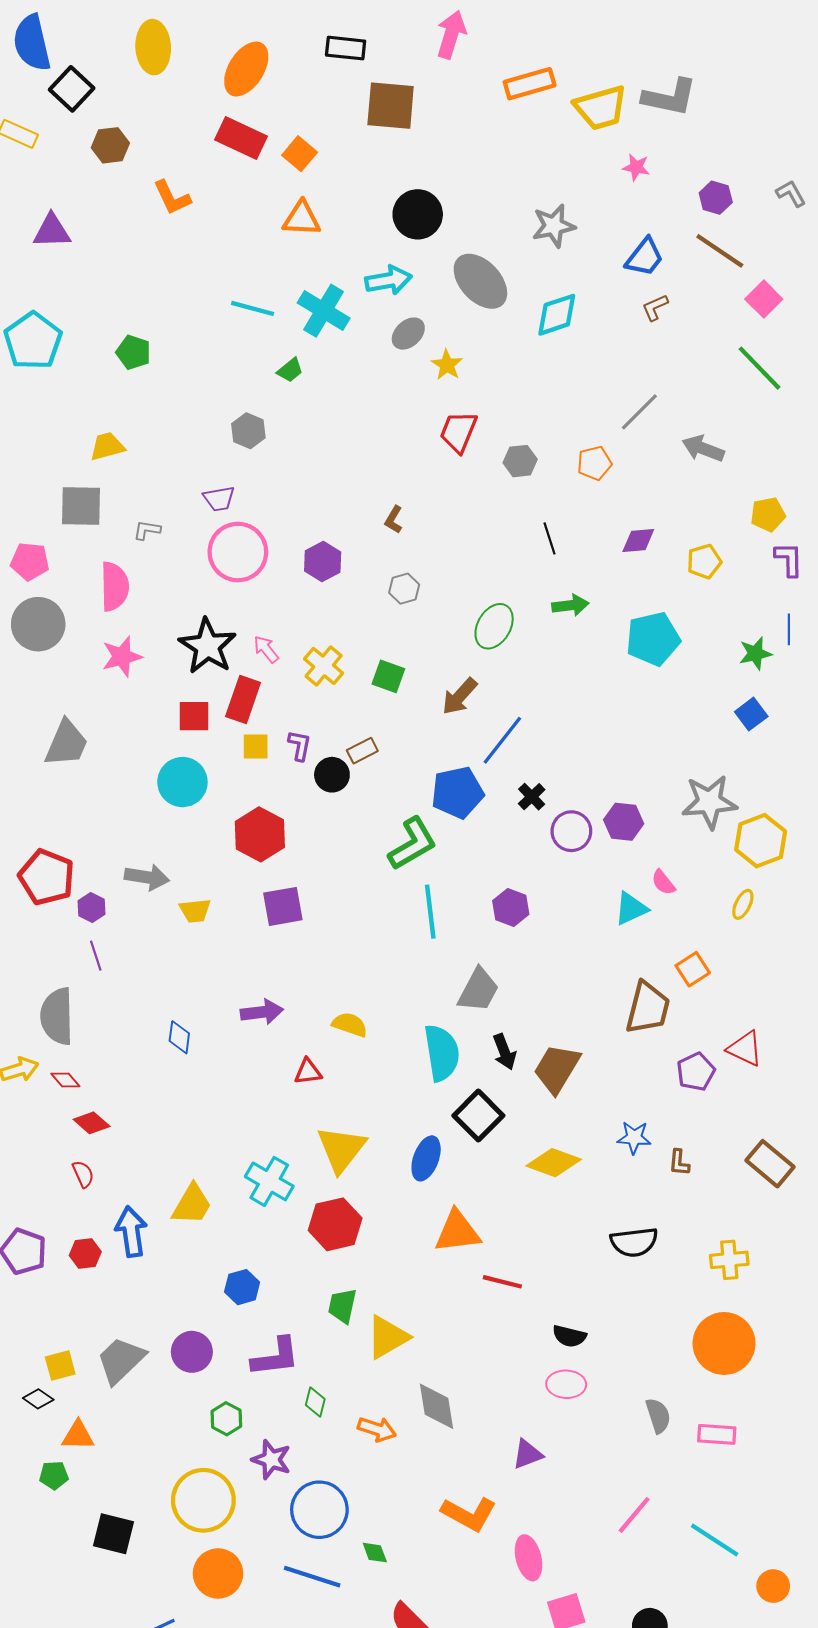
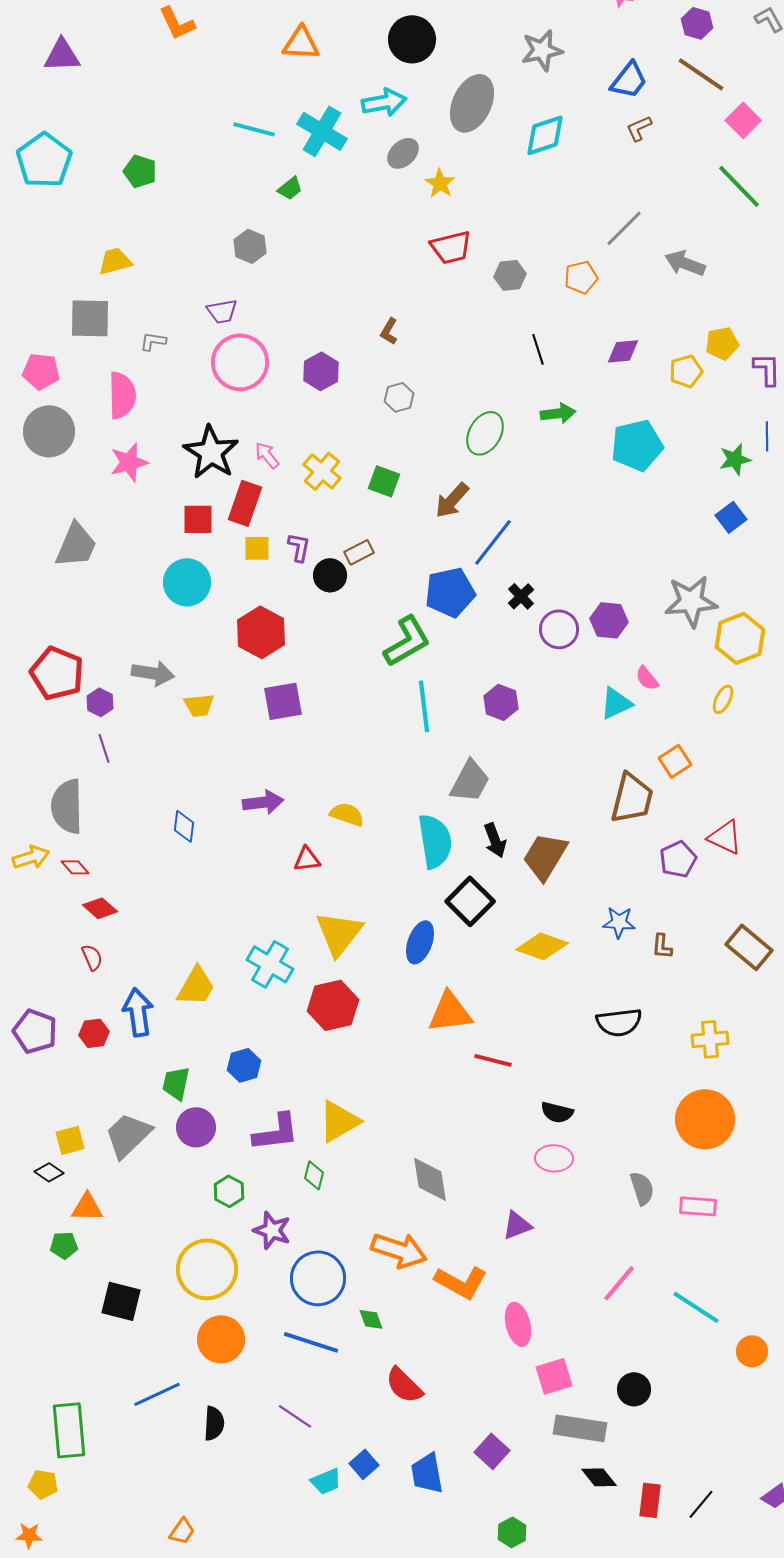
gray ellipse: (480, 281) -> (472, 103), turned 68
red trapezoid: (458, 432) -> (451, 247), turned -126
yellow pentagon: (768, 514) -> (722, 343), moved
green trapezoid: (342, 1306) -> (176, 1083), moved
yellow triangle: (387, 1337) -> (339, 1121), moved
orange arrow: (377, 1429) -> (399, 1250), moved, size x1.5

